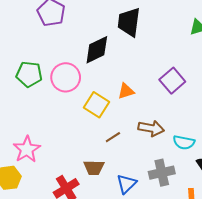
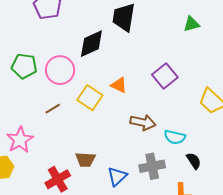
orange triangle: (126, 91) -> (119, 85), turned 42
brown line: (113, 137) -> (53, 109), moved

